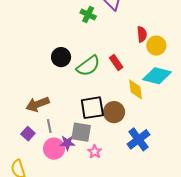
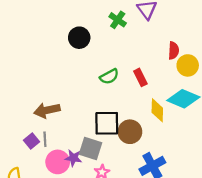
black circle: (61, 57) -> (79, 38), moved
green semicircle: (88, 66) -> (109, 76), size x0.7
gray line: (49, 126) -> (45, 139), moved

